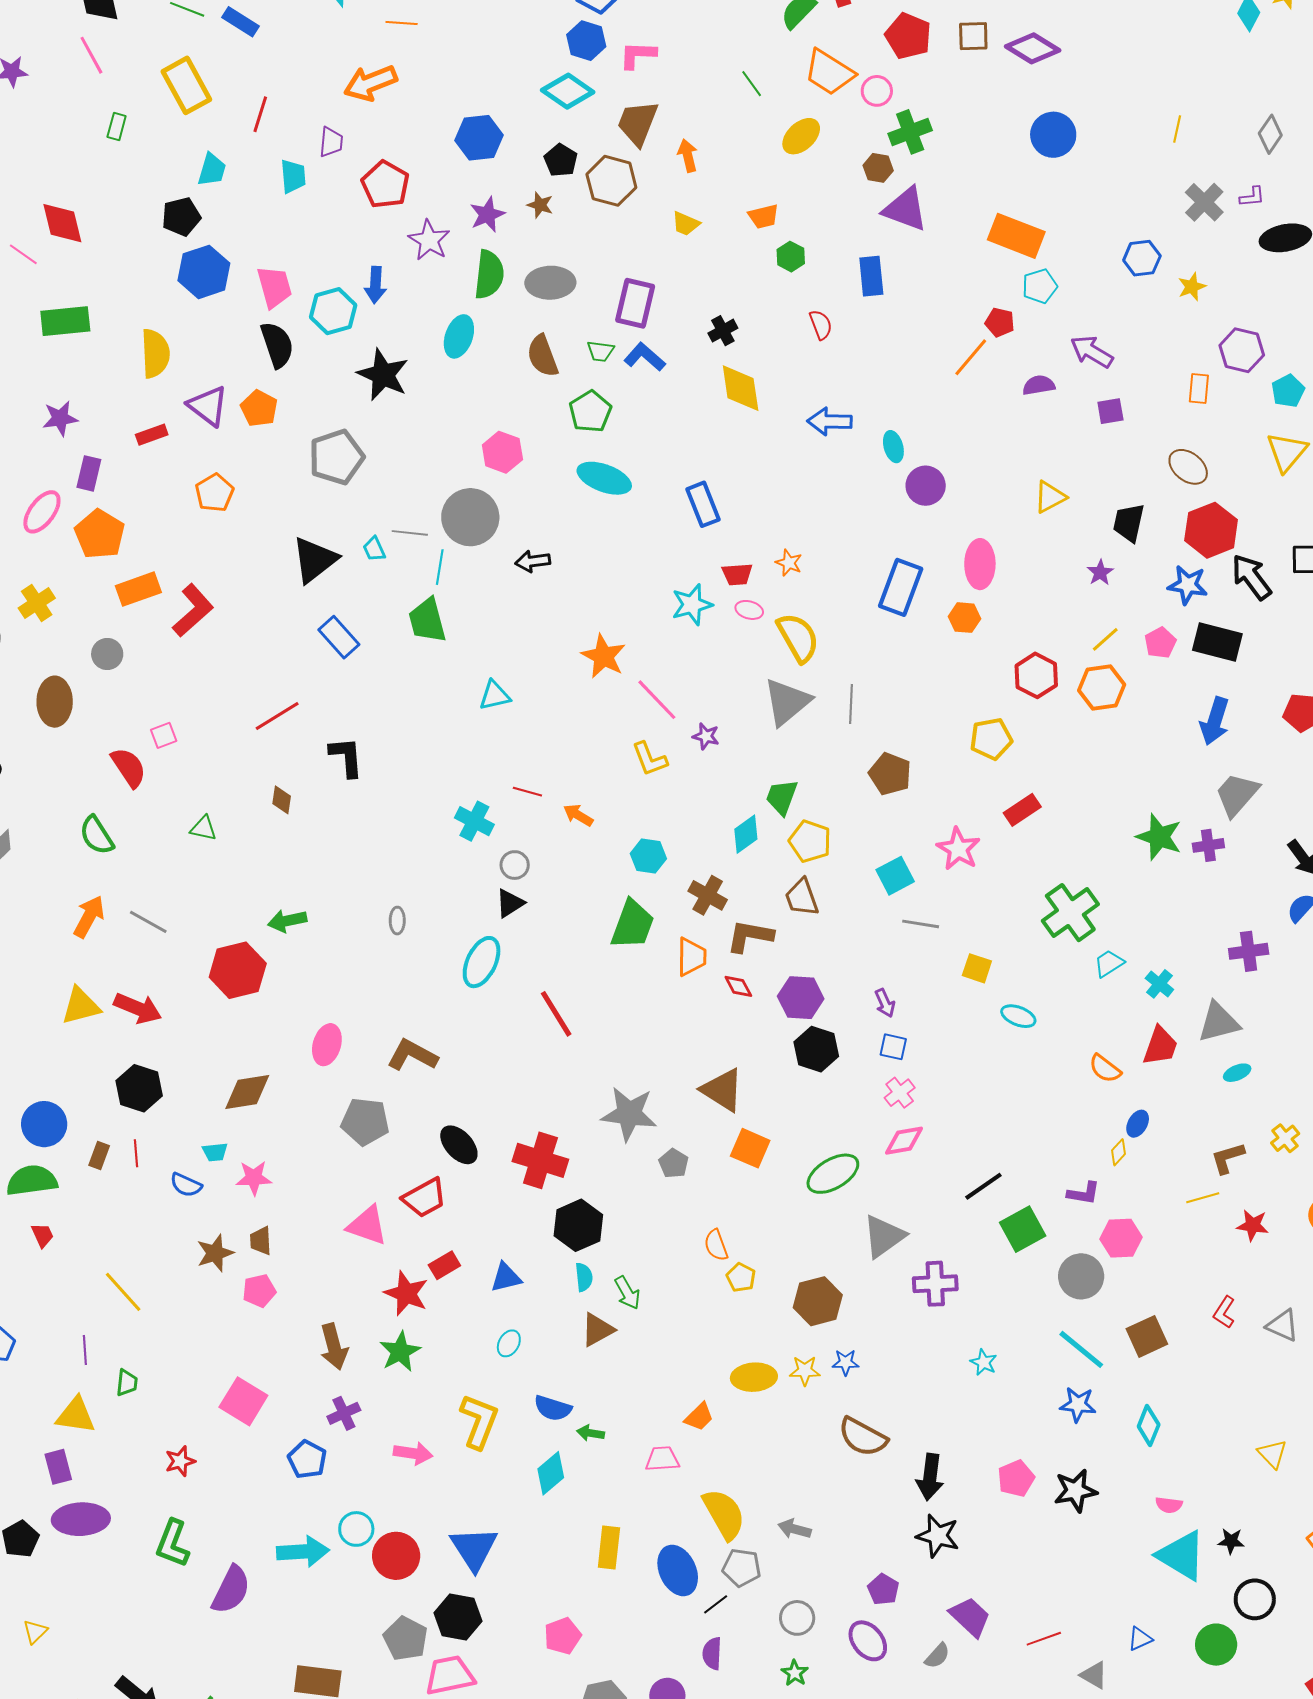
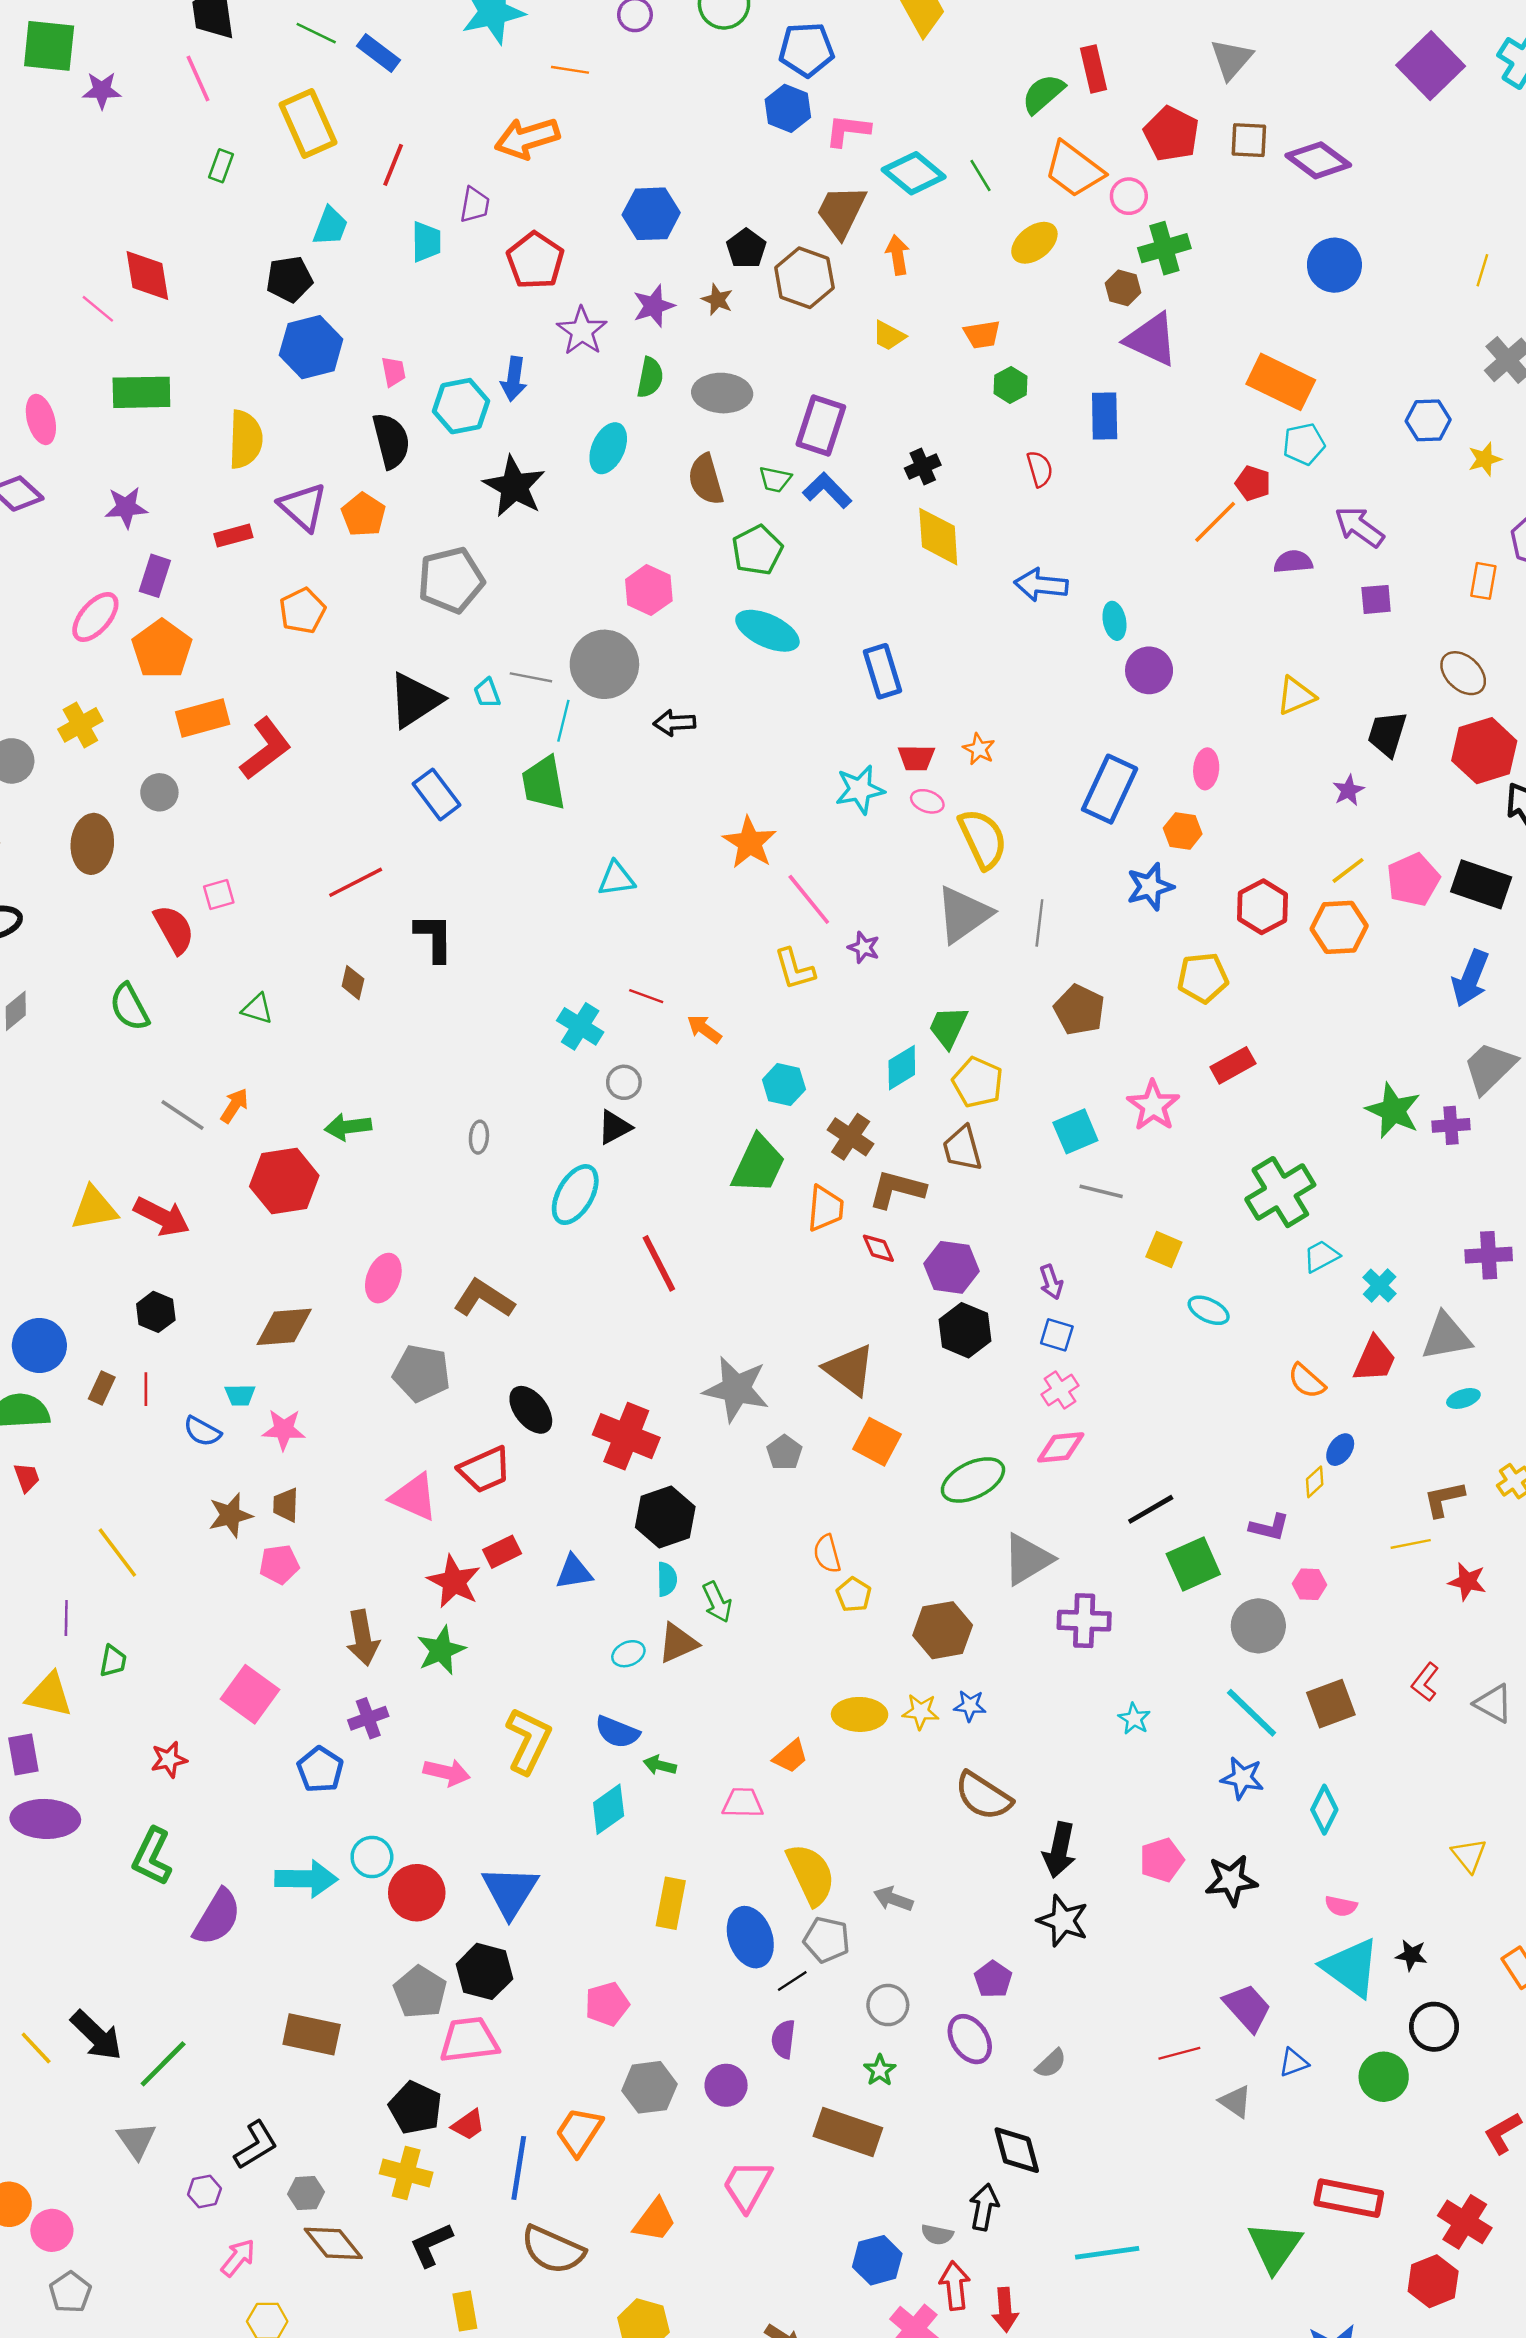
cyan diamond: (568, 91) -> (914, 173), moved
green semicircle: (489, 275) -> (650, 377), size x0.7
pink trapezoid: (274, 287) -> (393, 372), size x0.6
pink ellipse: (980, 564) -> (1206, 769), size x0.7
blue star: (1188, 585) -> (1150, 887), moved, turned -30
pink pentagon: (1160, 643) -> (1413, 880), size x1.4
orange arrow: (89, 917) -> (234, 1106), moved, size x0.7
black hexagon: (139, 1088) -> (156, 1312), size x0.7
pink hexagon: (1121, 1238) -> (1309, 1584), size x0.7
cyan ellipse: (509, 1343) -> (628, 1654), moved, turned 32
purple trapezoid: (970, 1617) -> (1247, 2008), moved

